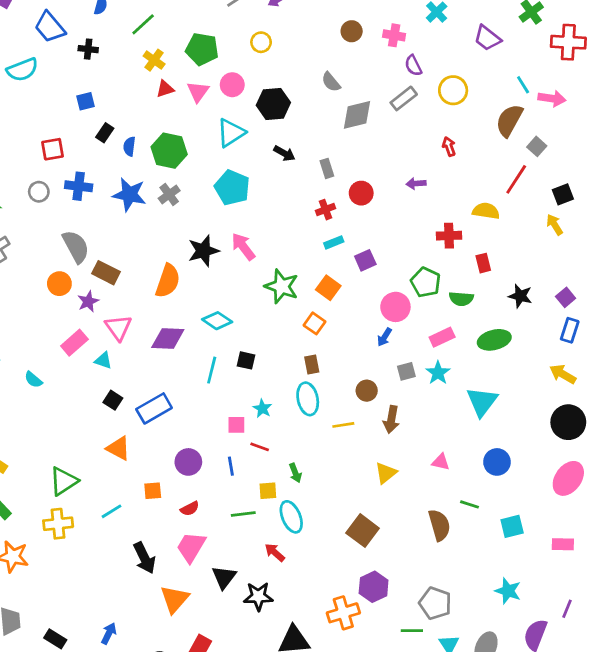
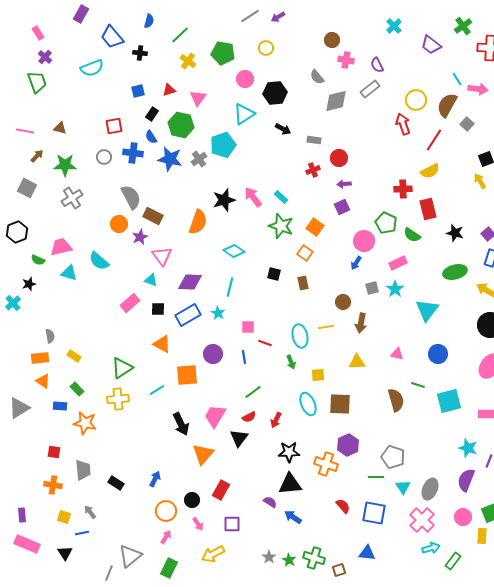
pink cross: (394, 35) -> (346, 60), moved
red triangle: (165, 89) -> (169, 90), moved
yellow circle: (453, 90) -> (416, 100), moved
pink triangle: (198, 92) -> (198, 98), moved
blue semicircle: (129, 146) -> (151, 137), moved, turned -40
red arrow: (449, 146) -> (403, 124), size x1.5
green hexagon: (169, 151) -> (181, 125), moved
gray rectangle: (327, 168) -> (314, 140), turned -64
red line: (516, 179) -> (434, 140), moved
purple arrow: (416, 183) -> (344, 184), moved
cyan pentagon: (232, 188) -> (223, 145), moved, turned 30
yellow semicircle: (486, 211) -> (430, 171), turned 144
cyan rectangle: (334, 242) -> (281, 197), moved, turned 64
red rectangle: (483, 263) -> (428, 209), size x1.5
green semicircle: (461, 299) -> (412, 235), turned 30
purple diamond: (168, 338) -> (190, 282), moved
green ellipse: (494, 340) -> (455, 272), moved
pink rectangle: (74, 343) -> (130, 303), moved
black square: (246, 360) -> (274, 274), moved
cyan semicircle: (33, 380) -> (99, 261), moved, size x1.5
cyan ellipse: (308, 399) -> (300, 336), moved
black square: (113, 400) -> (158, 309), turned -32
cyan star: (262, 408) -> (218, 313), moved
yellow triangle: (386, 473) -> (357, 362), turned 36
orange square: (153, 491) -> (187, 375), size x1.6
yellow square: (268, 491) -> (318, 375), moved
red semicircle: (190, 509) -> (249, 417), moved
green line: (243, 514) -> (253, 392), turned -30
cyan ellipse: (291, 517) -> (308, 404), moved
cyan square: (512, 526) -> (449, 401), size x1.4
brown square: (363, 531) -> (340, 404), turned -35
red arrow: (275, 552) -> (276, 420), turned -105
cyan star: (508, 591) -> (468, 448), moved
black star: (258, 596) -> (289, 452), moved
orange cross: (343, 613) -> (326, 464), turned 35

